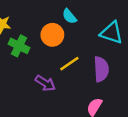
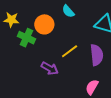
orange circle: (52, 35) -> (44, 24), moved

